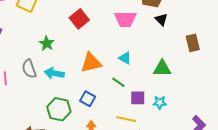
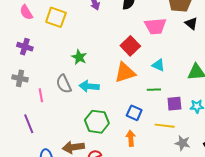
red square: (79, 19) -> (130, 46), moved
green line: (118, 82) -> (154, 90), turned -32
blue square: (88, 99) -> (134, 113), moved

